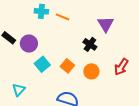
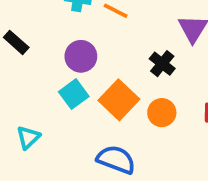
purple circle: (29, 44) -> (81, 56), moved
orange square: (67, 66) -> (119, 100), size x1.5

